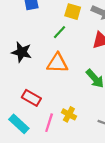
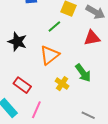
orange triangle: (57, 63) -> (50, 55), turned -45
yellow cross: (69, 114) -> (62, 84), moved

